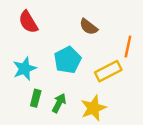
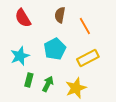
brown semicircle: (89, 27) -> (60, 15), moved, turned 63
orange line: (128, 47) -> (85, 26), moved, turned -42

